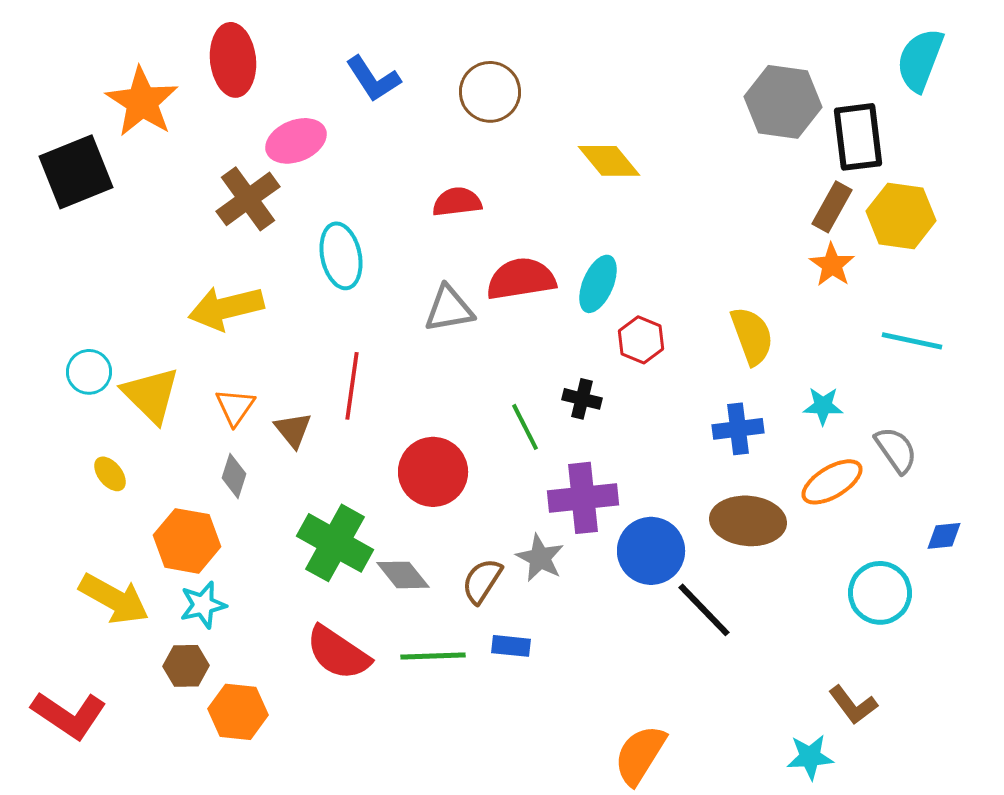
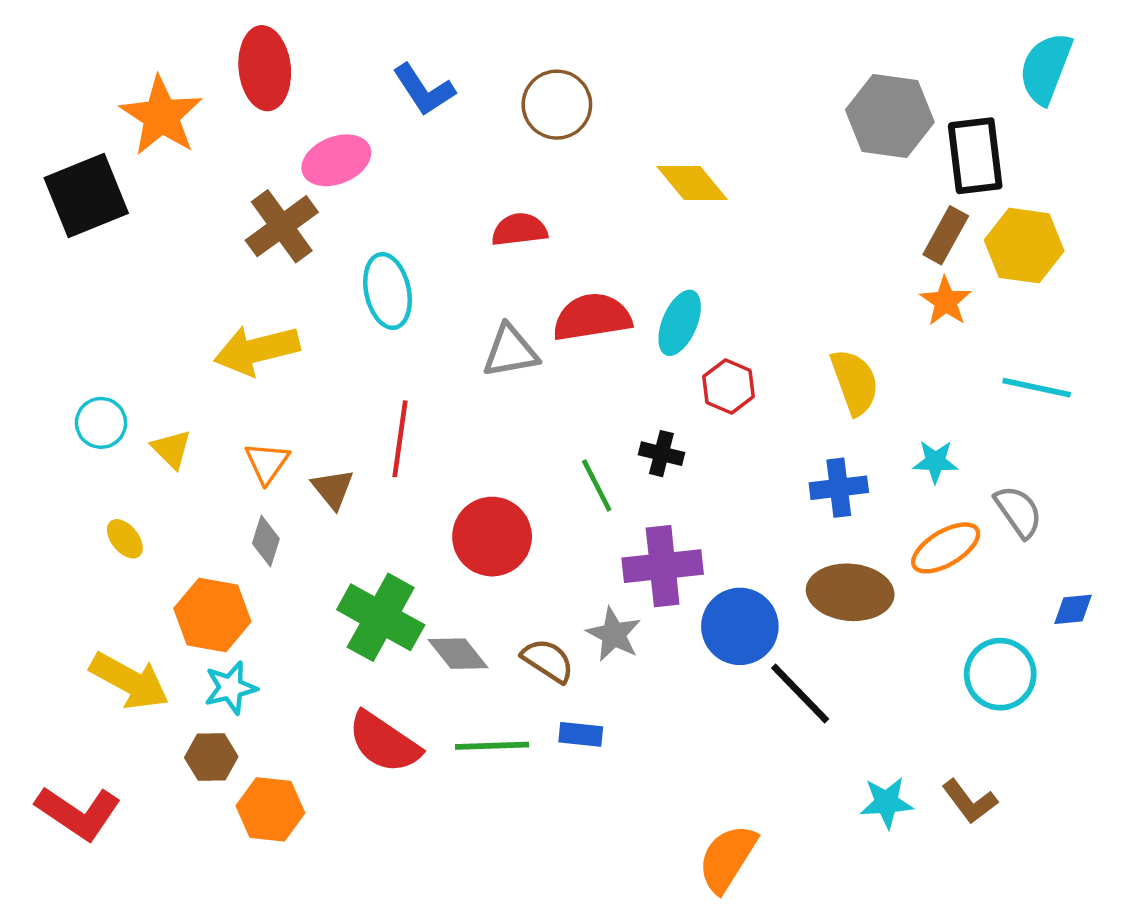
yellow triangle: (151, 395) -> (171, 449), size x0.6
brown semicircle: (482, 581) -> (548, 660), turned 90
cyan star: (810, 757) -> (887, 803), moved

